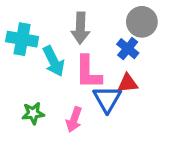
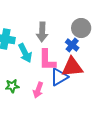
red triangle: (128, 83) -> (72, 67), size x1.6
blue triangle: (107, 99) -> (59, 77), turned 30

